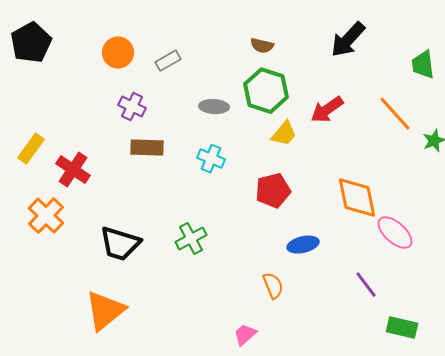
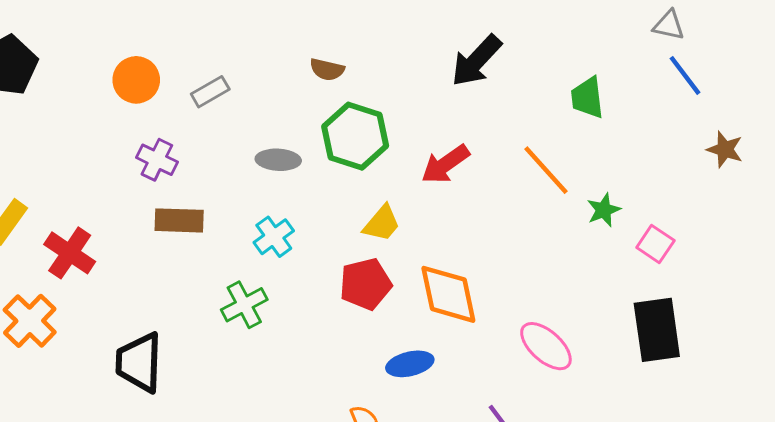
brown semicircle: (262, 46) -> (327, 70), moved
yellow trapezoid: (284, 134) -> (382, 223), moved
cyan cross: (211, 159) -> (274, 237), turned 32
orange diamond: (357, 198) -> (448, 294), moved
green cross: (191, 239) -> (244, 305), moved
black trapezoid: (120, 244) -> (139, 362), turned 75

